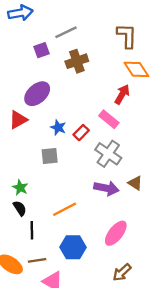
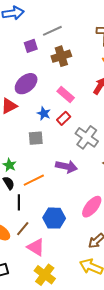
pink rectangle: (109, 119) -> (66, 94), moved
purple arrow: (106, 188) -> (66, 167), moved
orange line: (65, 209) -> (34, 180), moved
brown line: (37, 260) -> (23, 229), turned -42

